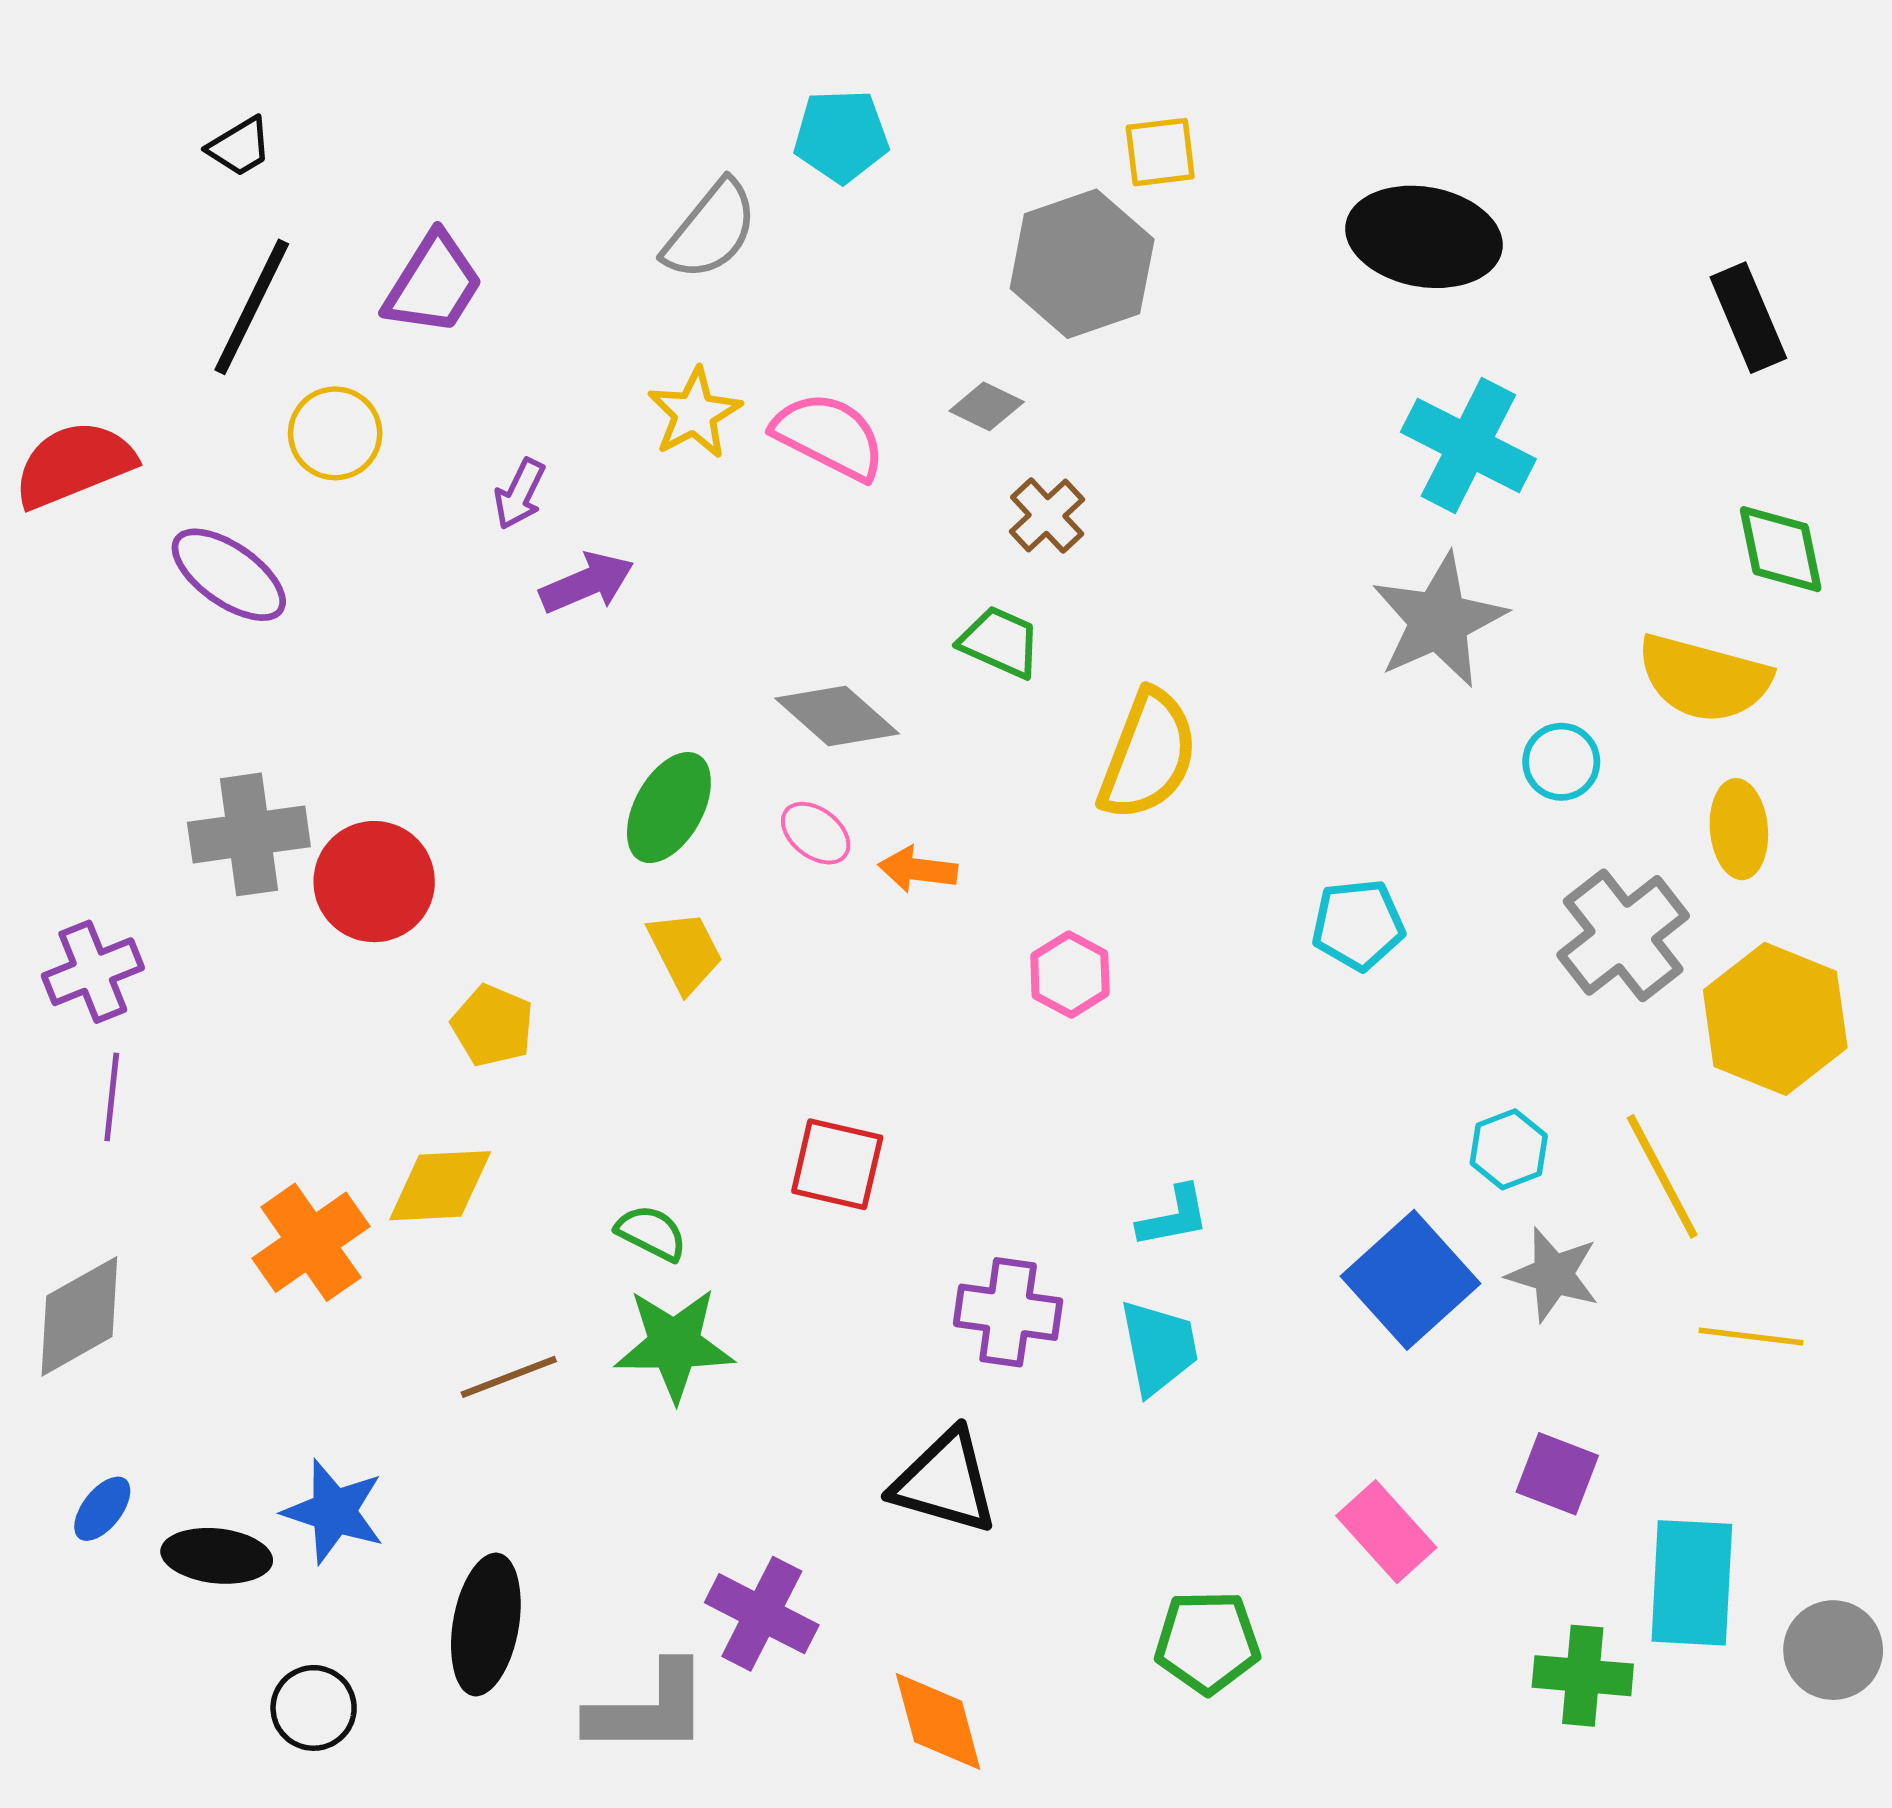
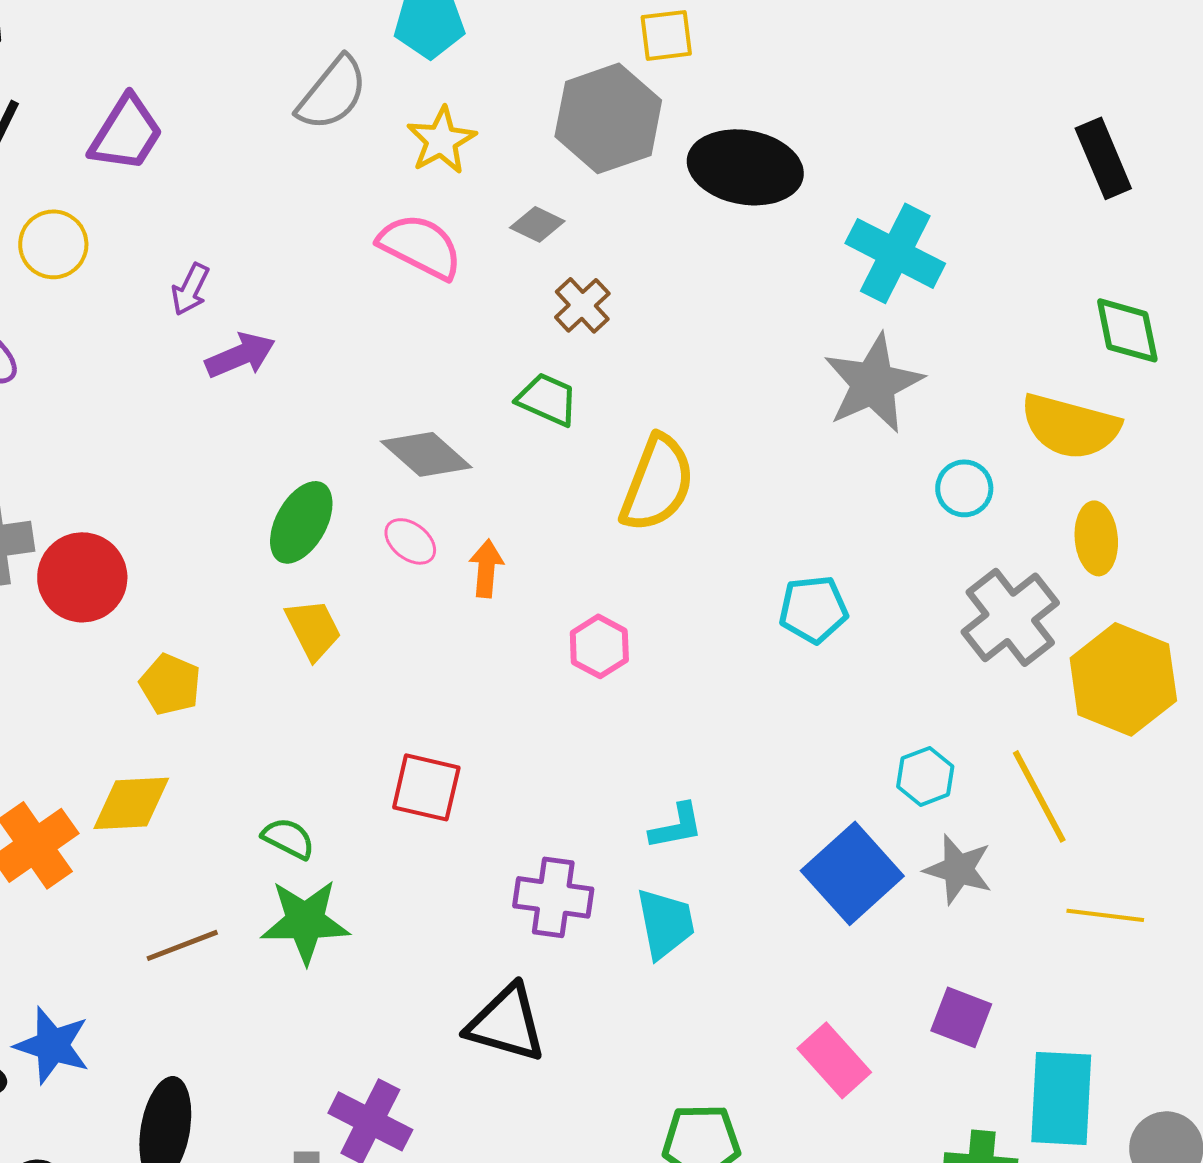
black ellipse: (1424, 237) -> (745, 167), moved
yellow star: (694, 413) -> (441, 140), moved
orange arrow: (918, 869) -> (486, 568), turned 88

